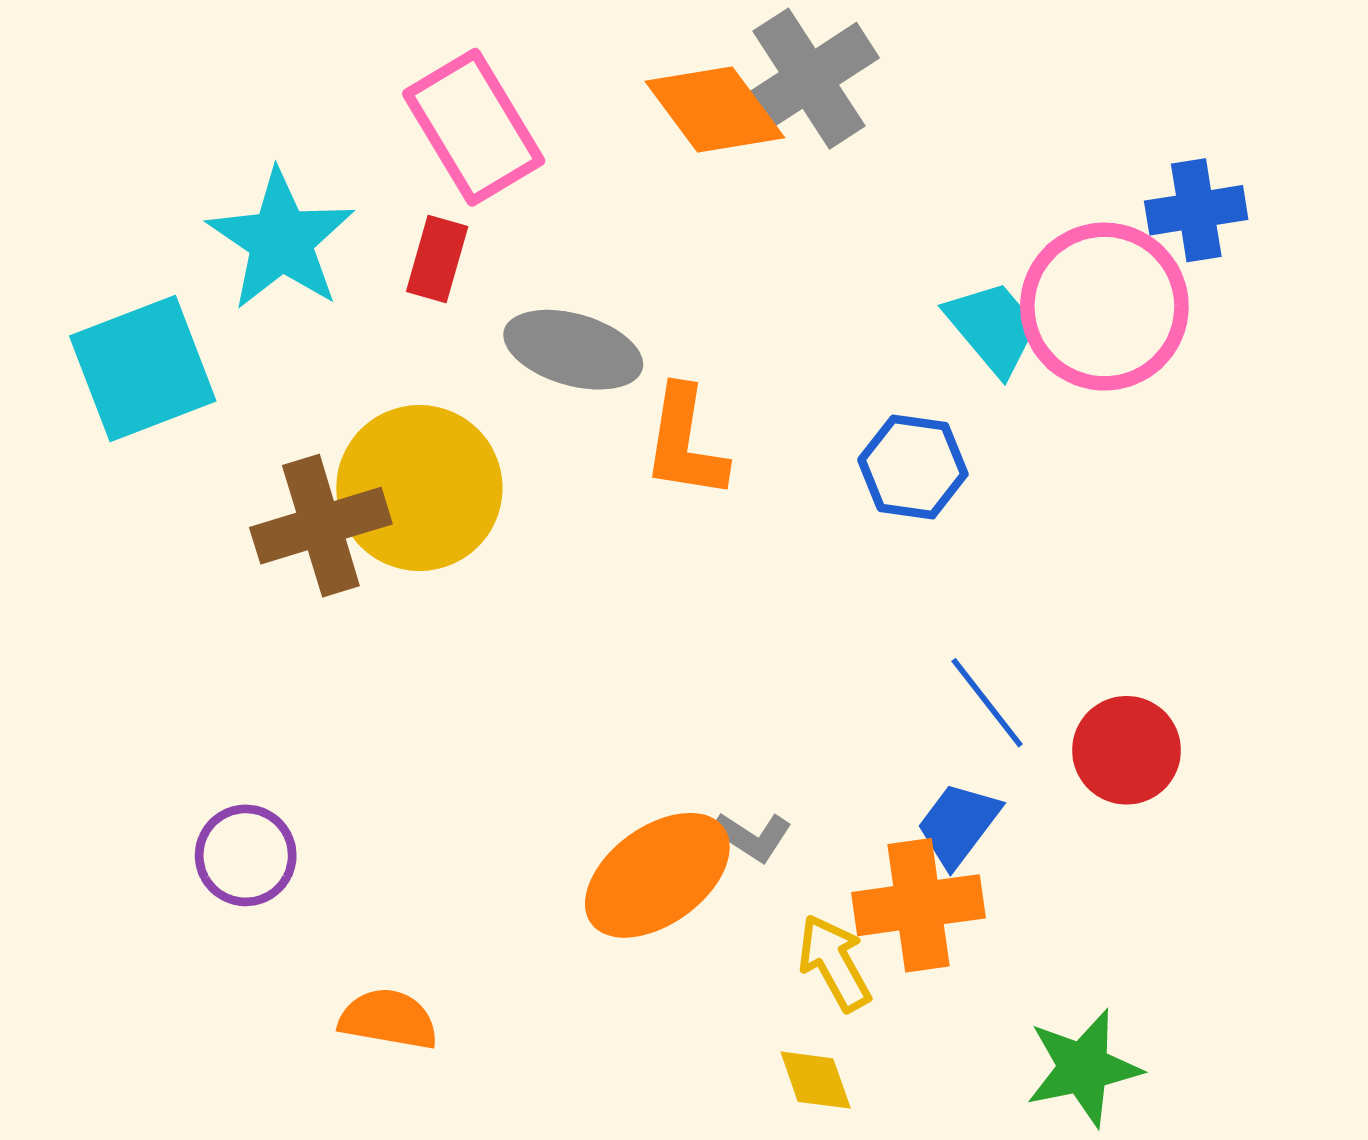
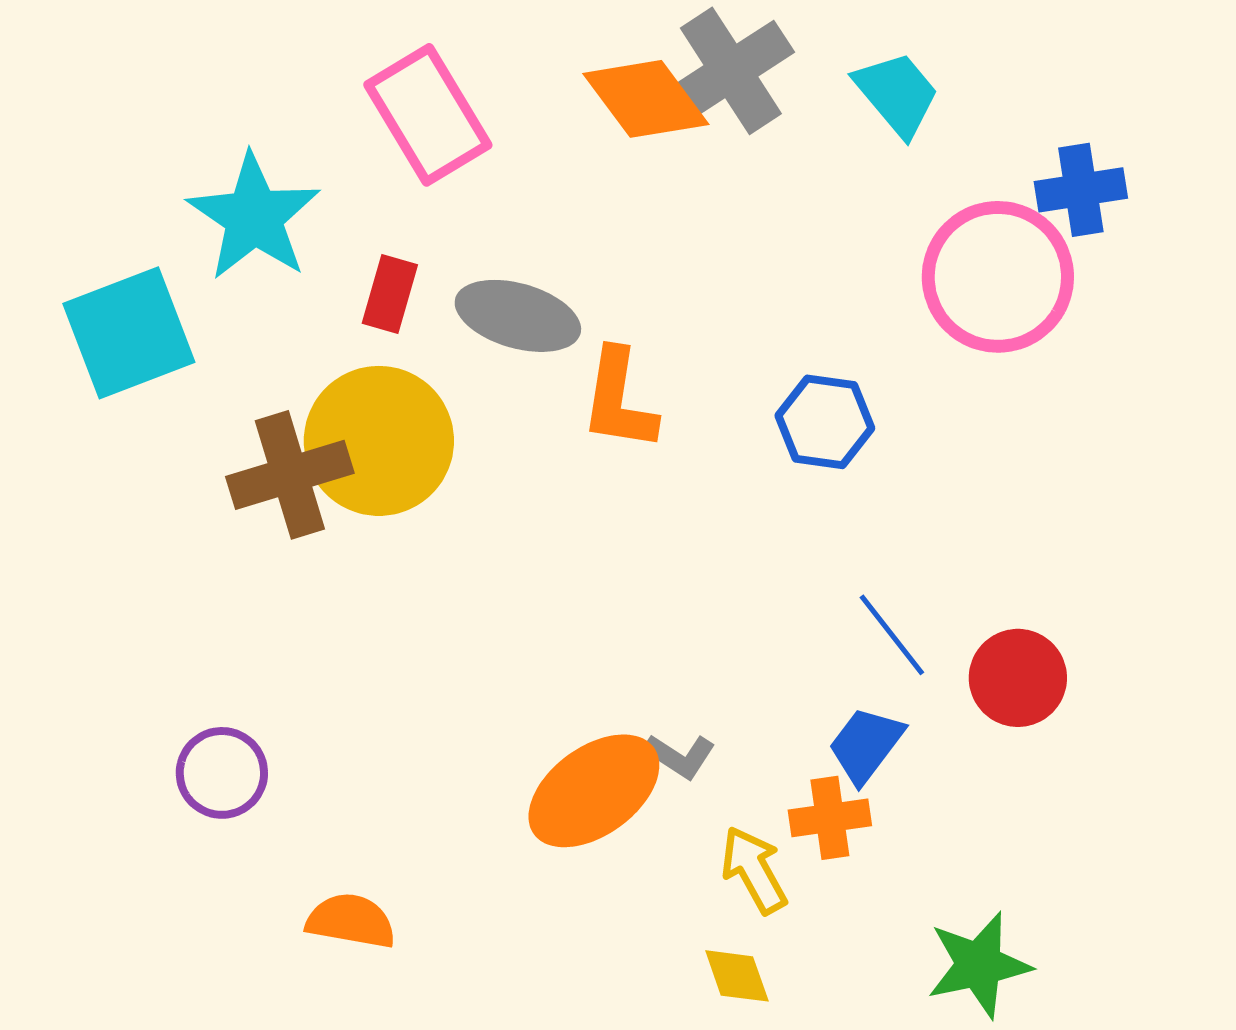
red rectangle: (437, 259) -> (390, 294), moved
cyan trapezoid: (993, 328) -> (897, 94), moved
orange cross: (918, 905) -> (830, 818), size x0.7

